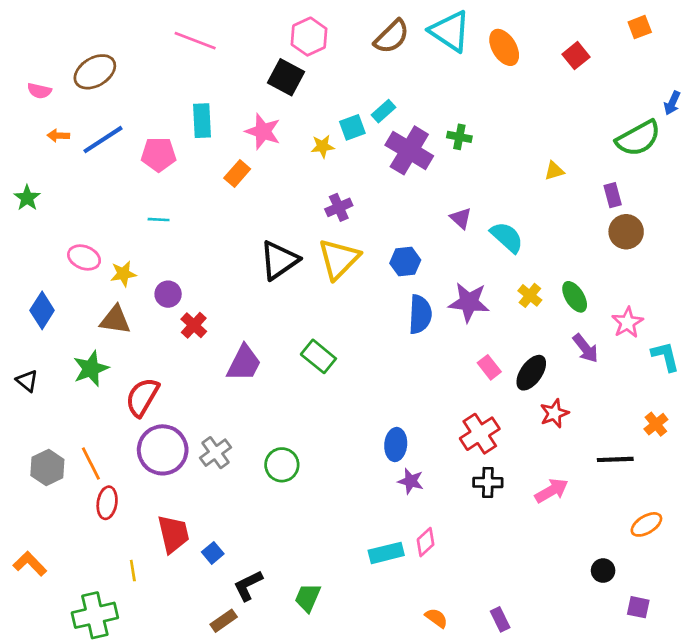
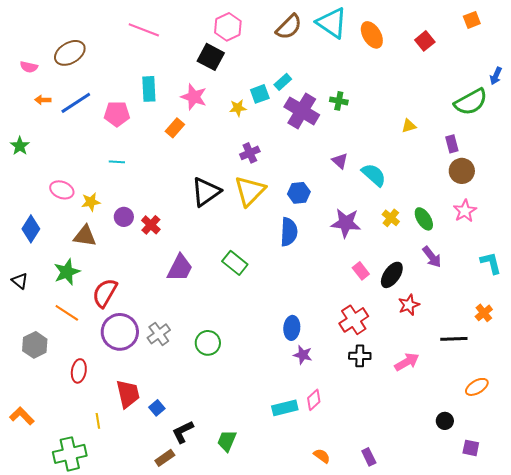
blue semicircle: (420, 314) -> (289, 232), moved
pink star: (627, 323) -> (465, 211), moved
red cross: (194, 325) -> (151, 225), moved
orange line: (91, 463) -> (67, 313), moved, turned -30

